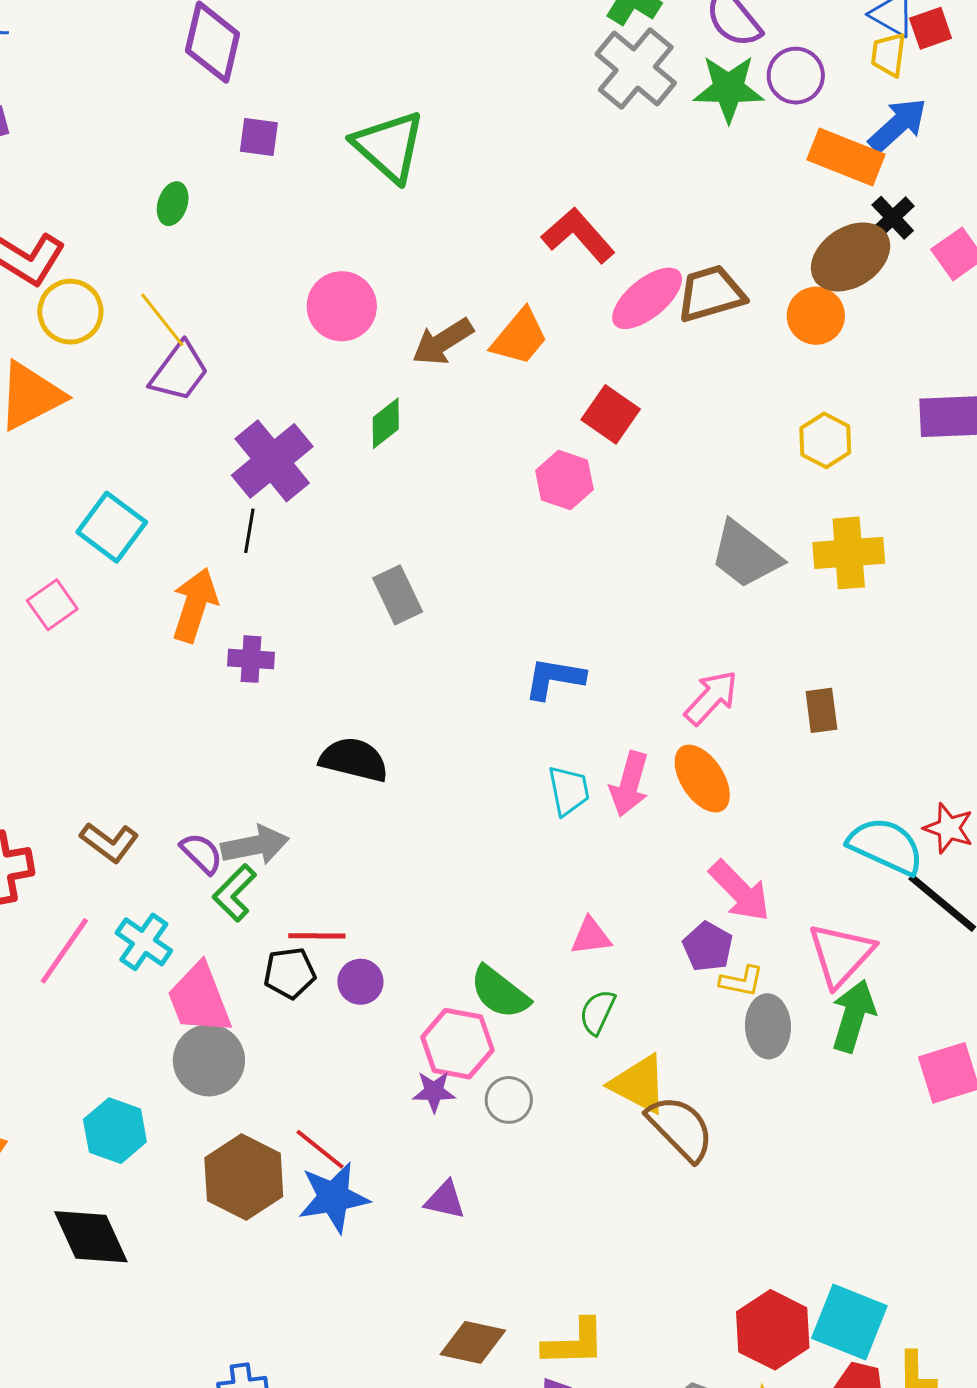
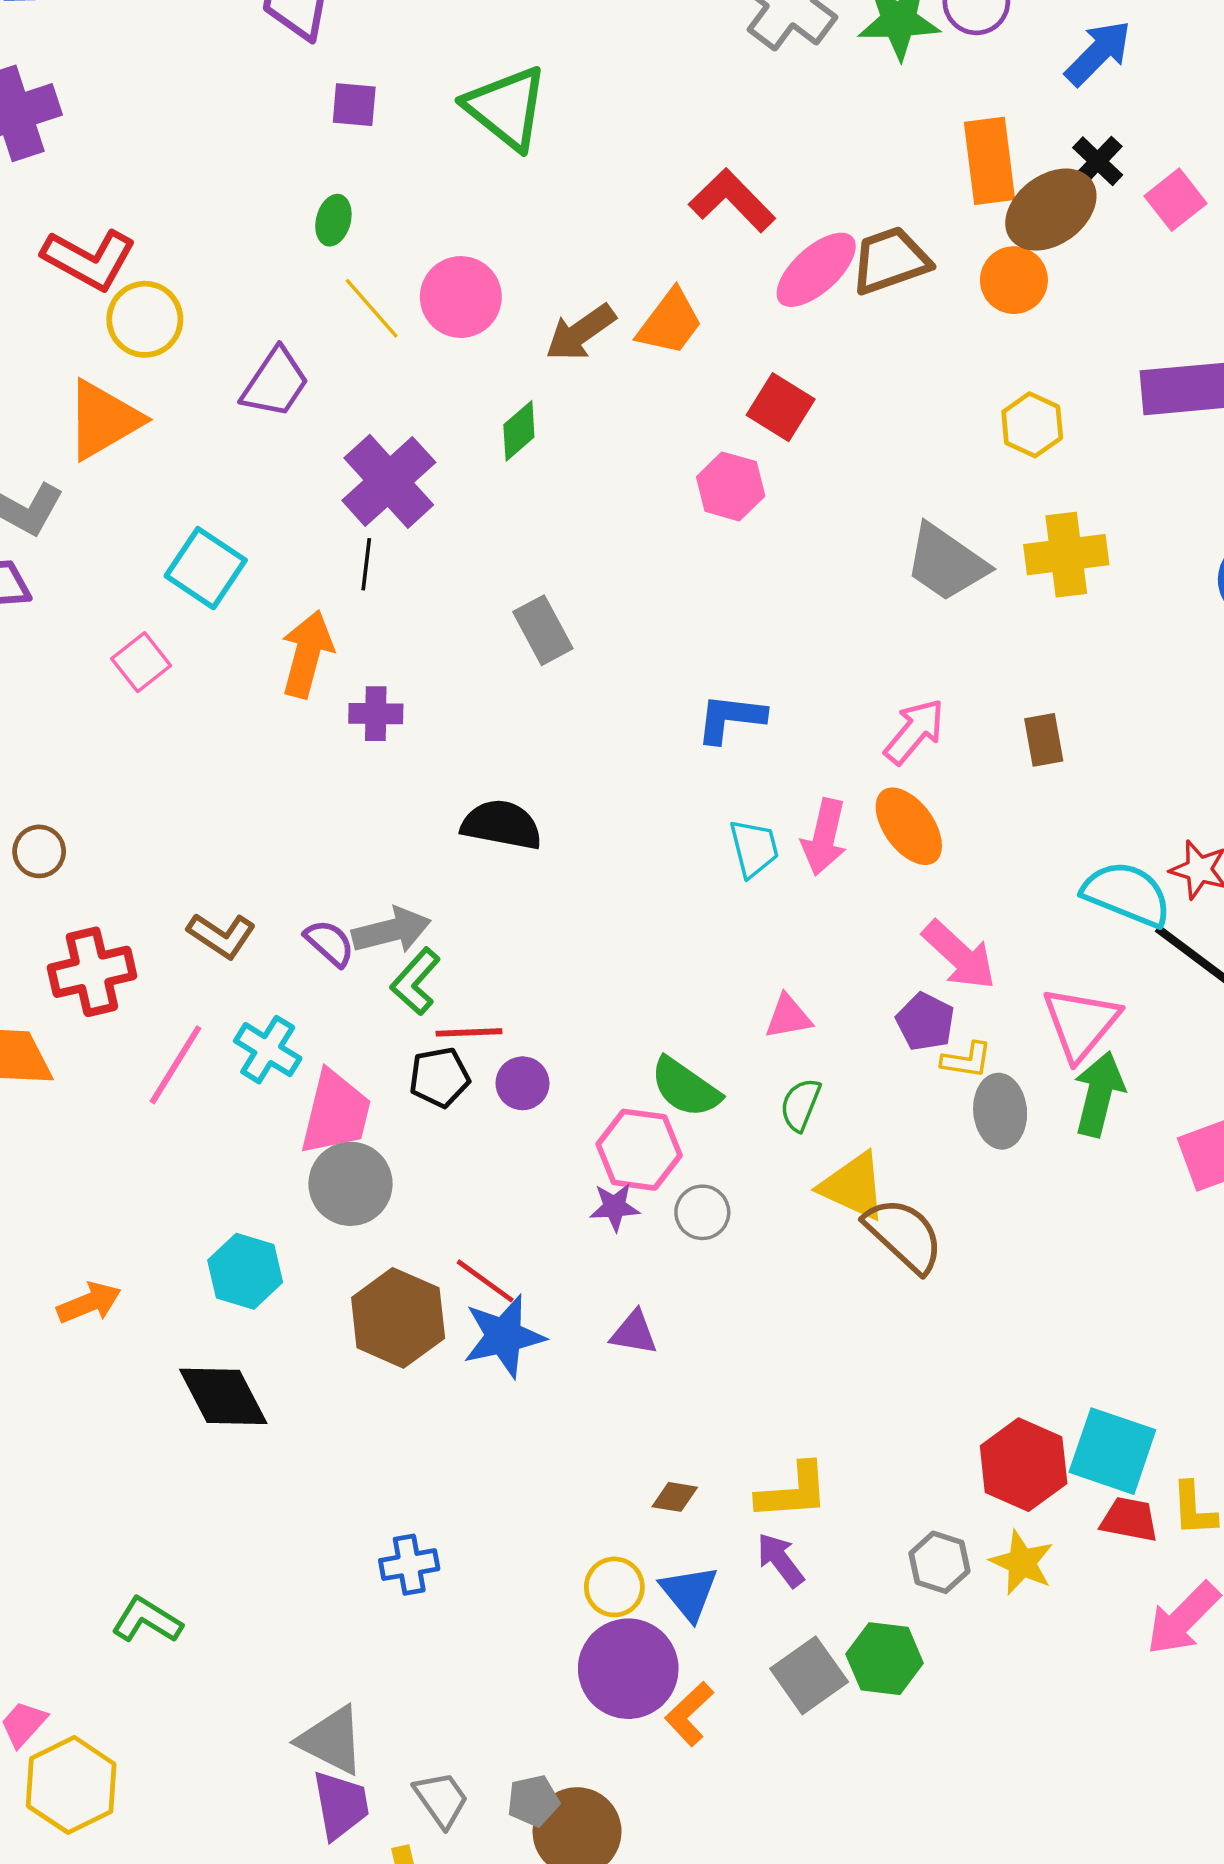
orange rectangle: (846, 157) -> (989, 161), moved, turned 64
green ellipse: (173, 204) -> (333, 220), moved
yellow line: (162, 320) -> (372, 308), moved
green L-shape: (234, 893) -> (416, 982), moved
pink trapezoid: (199, 999) -> (336, 1113), turned -142
brown diamond: (473, 1342) -> (675, 1497), size x0.6

